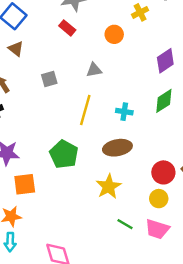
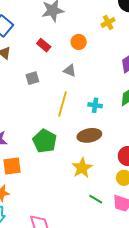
red rectangle: (67, 28) -> (44, 45), moved
orange circle: (114, 34) -> (79, 42), moved
gray triangle: (94, 70) -> (70, 71), turned 32

